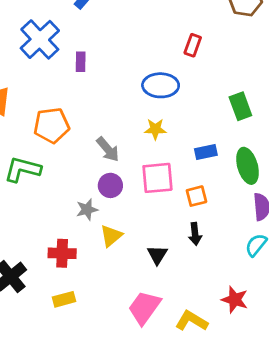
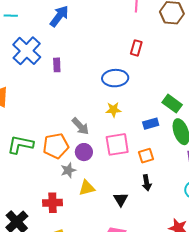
green rectangle: (240, 106) -> (172, 104), moved, turned -30
orange pentagon: (52, 125) -> (56, 146), moved
yellow triangle: (111, 236) -> (87, 188), turned 30

